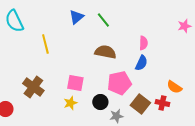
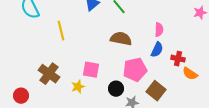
yellow star: (70, 103) -> (78, 87), moved
red cross: (162, 103) -> (178, 59), moved

